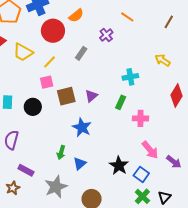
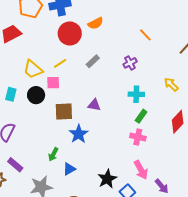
purple cross: (106, 35) -> (130, 63), moved
yellow trapezoid: (23, 52) -> (33, 69), moved
brown square: (66, 96) -> (64, 112), moved
purple triangle: (91, 96) -> (94, 105), turned 40
green rectangle: (121, 102) -> (141, 116), moved
black circle: (33, 107) -> (36, 95), moved

